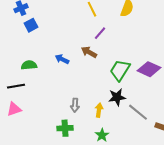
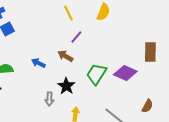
black star: (117, 97) -> (66, 86), moved, turned -30
gray arrow: (75, 105) -> (49, 99), moved

